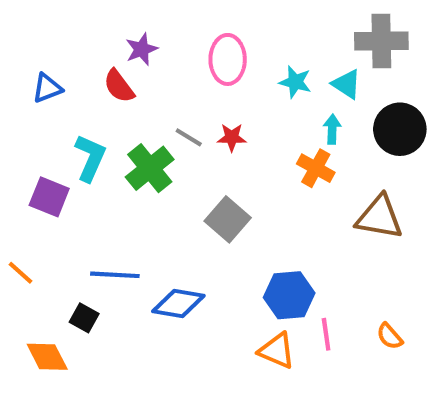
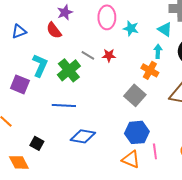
cyan star: (295, 82) -> (131, 28), moved
gray square: (228, 219) -> (135, 95), moved
blue line: (115, 275) -> (64, 105), moved

